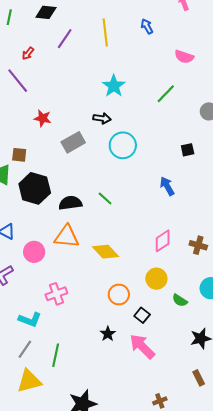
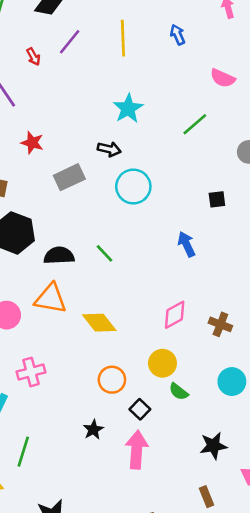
red arrow: (28, 53) -> (33, 57), moved, turned -72
green semicircle: (180, 300) -> (179, 392), moved
pink arrow: (142, 346) -> (137, 450), turned 44

